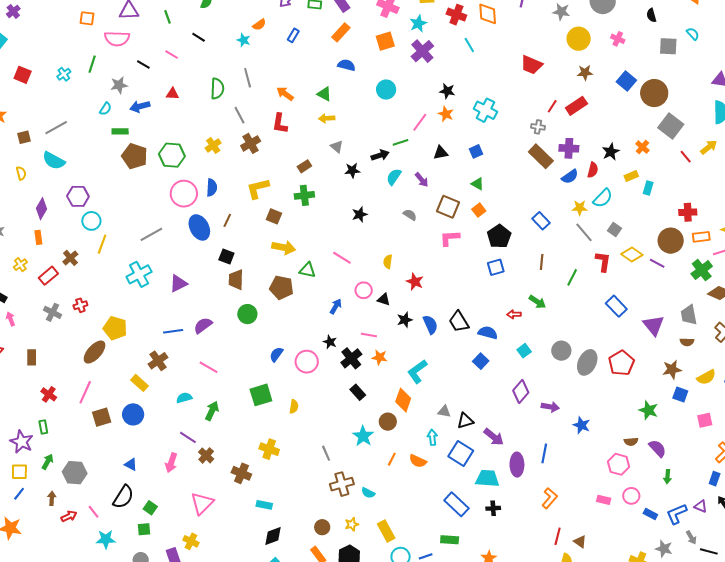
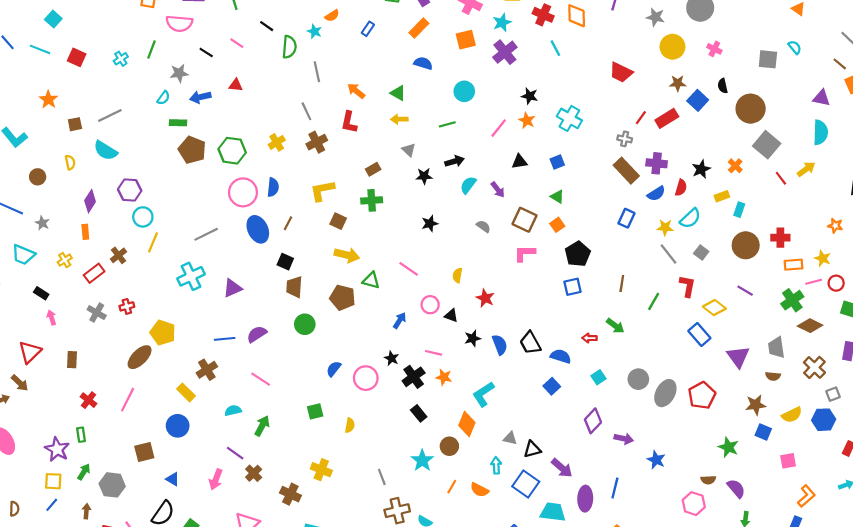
black semicircle: (651, 15) -> (723, 86), moved
blue square: (626, 81) -> (698, 100), moved
green semicircle: (217, 89) -> (289, 47), moved
green line: (401, 142) -> (447, 124), moved
blue rectangle: (541, 221) -> (626, 218), moved, turned 66
brown circle: (671, 241) -> (746, 245), moved
yellow diamond: (632, 255) -> (714, 308), moved
green square: (261, 395) -> (315, 411), size x0.7
brown square: (102, 417) -> (144, 452), moved

